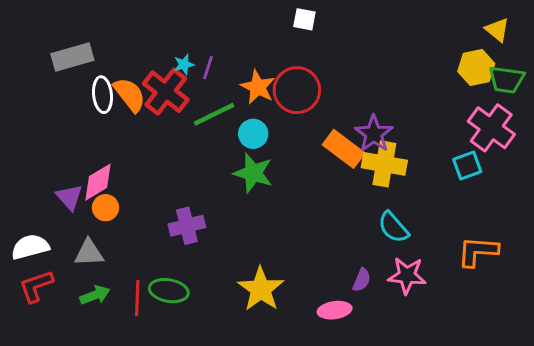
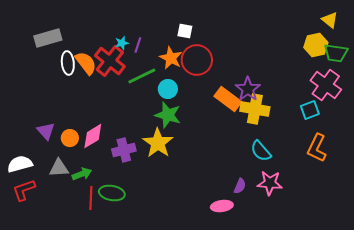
white square: (304, 19) -> (185, 31), moved
pink diamond: (98, 182) -> (93, 136), moved
orange L-shape: (478, 251) -> (317, 148), moved, turned -68
yellow star: (261, 289) -> (158, 143), moved
green arrow: (95, 295) -> (82, 174), moved

